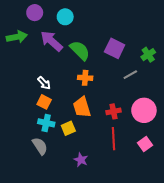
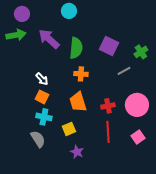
purple circle: (35, 13) -> (22, 14), moved
cyan circle: (65, 17) -> (69, 11), moved
green semicircle: (80, 50) -> (76, 48), turned 50
yellow square: (68, 128) -> (69, 129), moved

